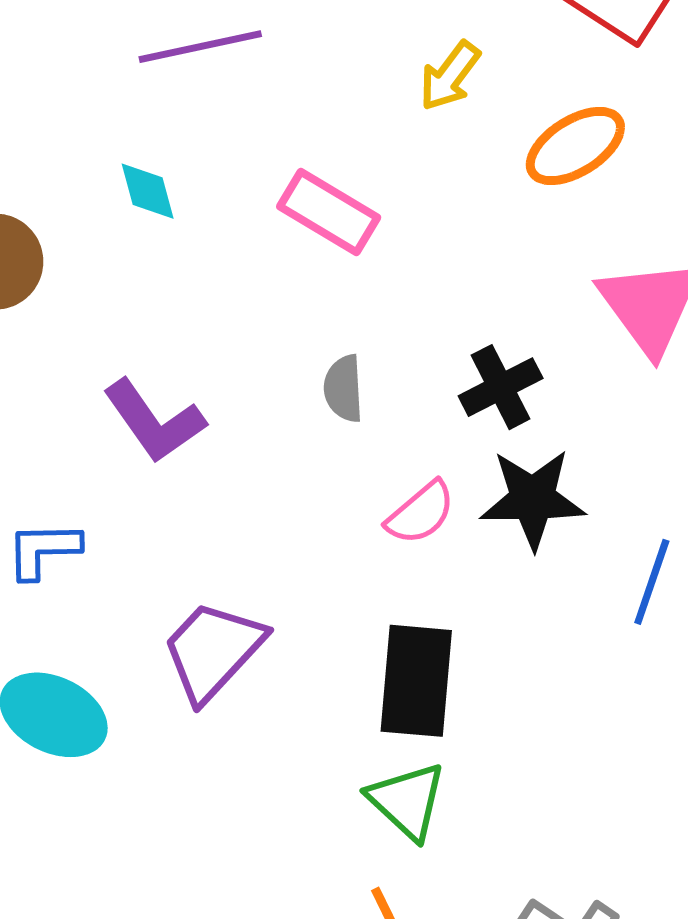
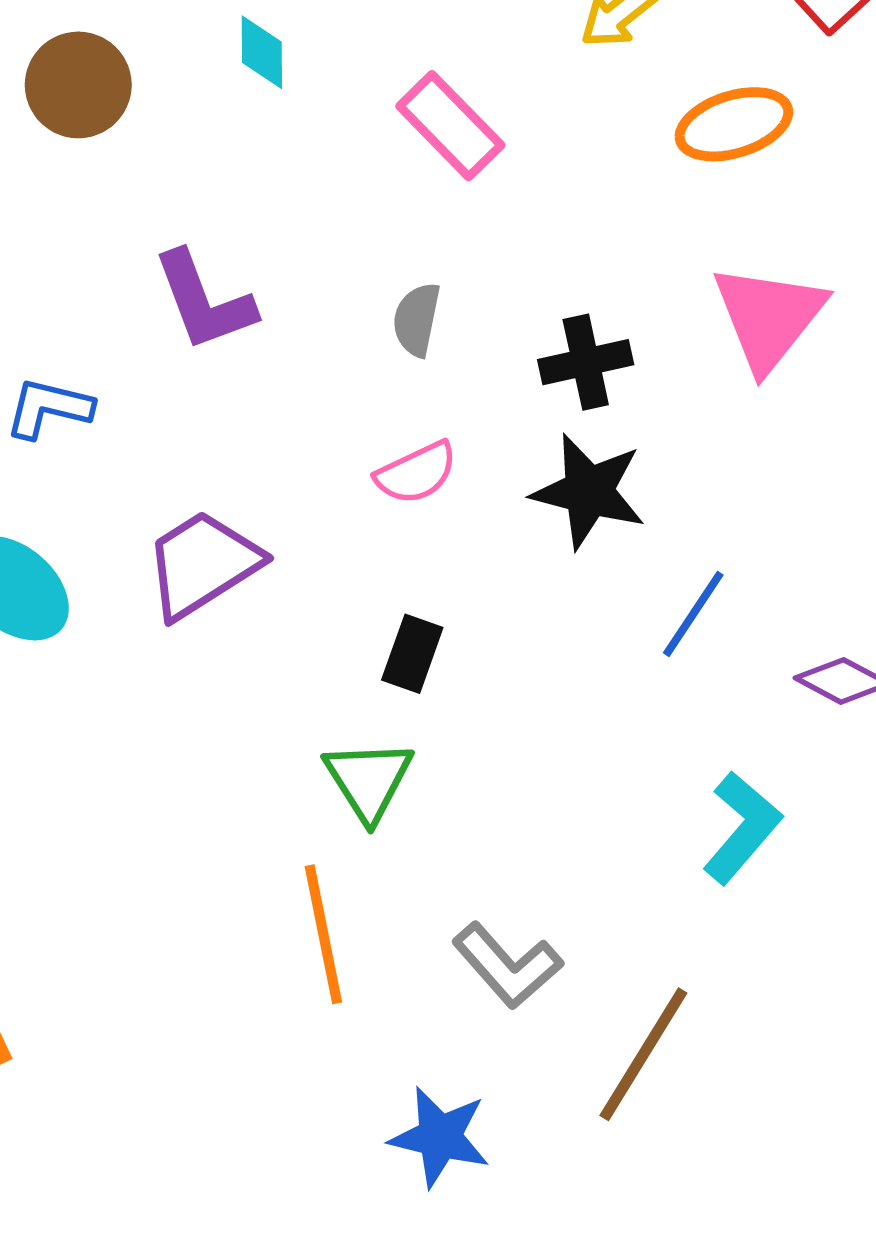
pink semicircle: (421, 513) -> (416, 473), moved
black rectangle: (416, 681) -> (412, 654), size x0.6

